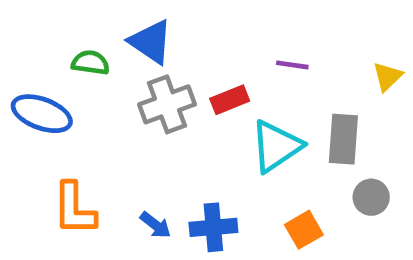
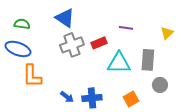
green semicircle: (90, 63) -> (22, 24), moved
cyan triangle: (276, 146) -> (119, 63), turned 35
orange L-shape: (74, 209) -> (32, 76), moved

